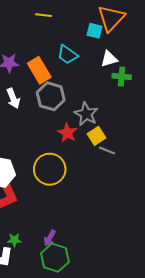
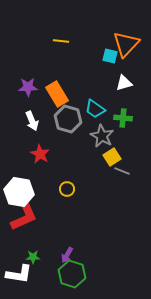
cyan trapezoid: (67, 55) -> (95, 109), moved
green cross: (122, 76) -> (123, 118), moved
red star: (67, 133) -> (40, 154), moved
yellow circle: (50, 169) -> (67, 189), size x0.5

